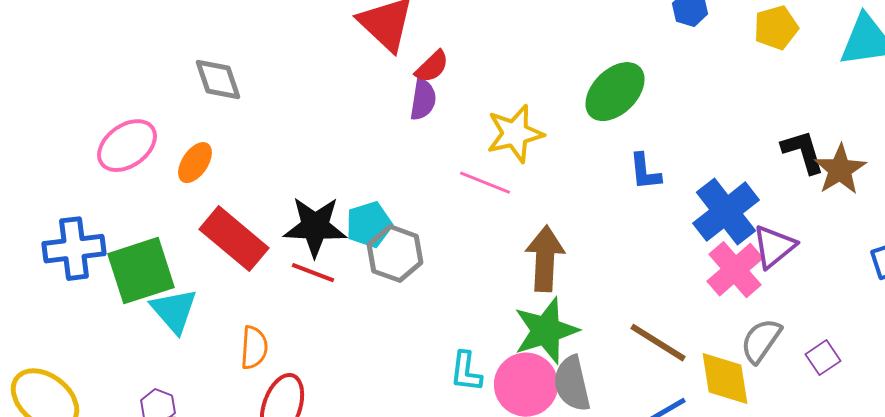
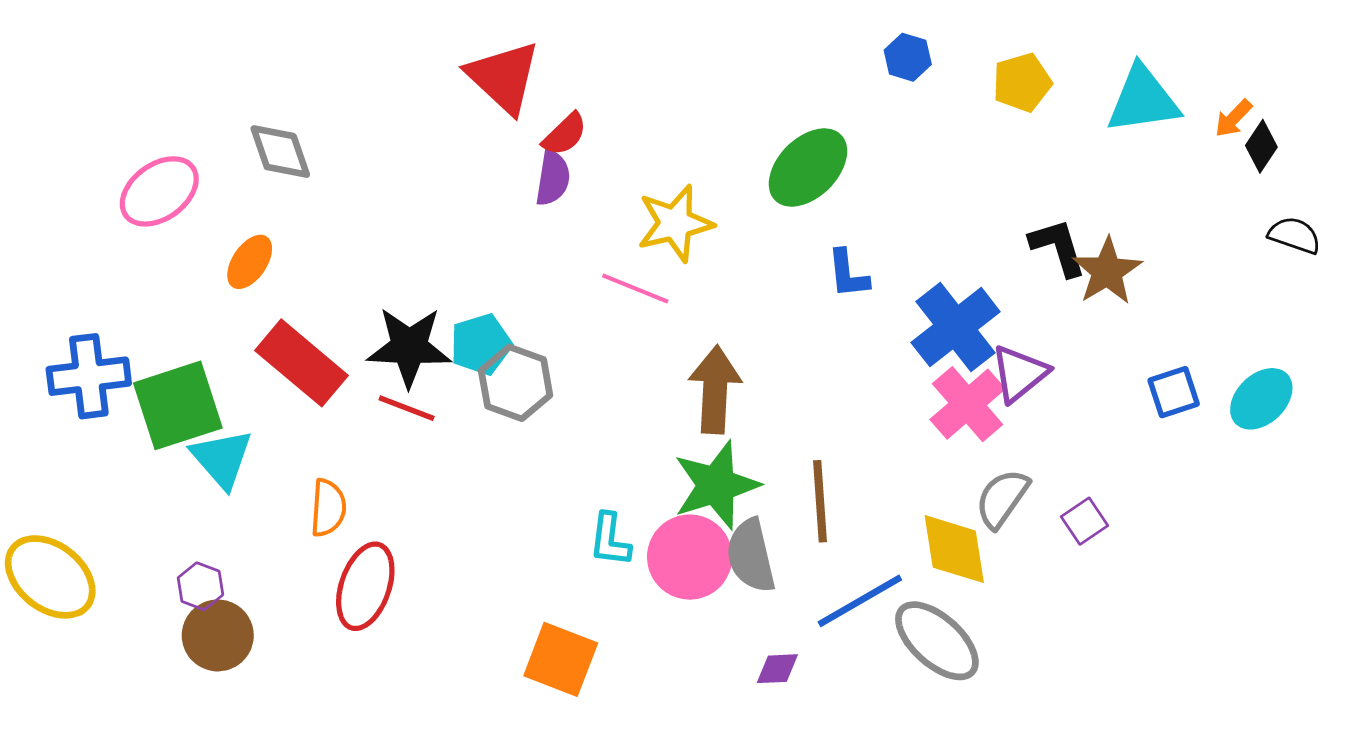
pink ellipse: (127, 146) -> (159, 191), moved
brown line: (658, 343) -> (820, 501), moved, turned 54

